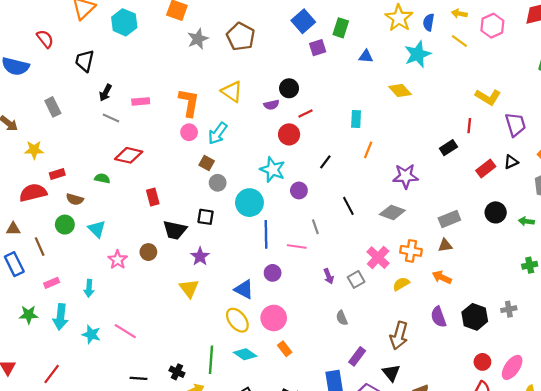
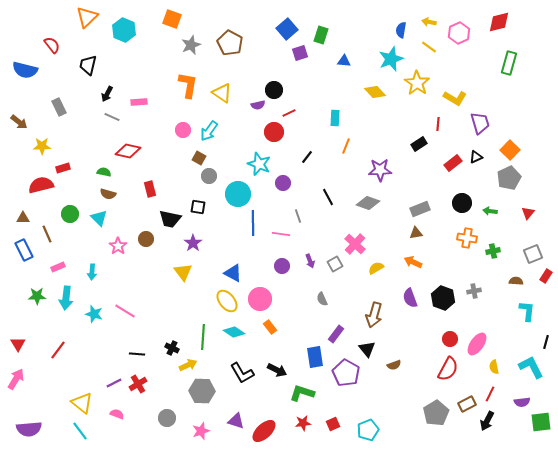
yellow star: (399, 18) -> (417, 83), moved
orange L-shape: (189, 103) -> (188, 85), moved
brown semicircle: (75, 199) -> (108, 194), moved
orange cross: (411, 251) -> (467, 238), moved
purple circle: (273, 273) -> (282, 266), moved

